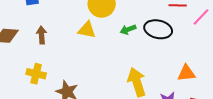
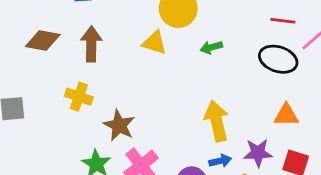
black ellipse: (158, 29) -> (278, 59), moved
brown arrow: (42, 35) -> (91, 44), size x1.4

